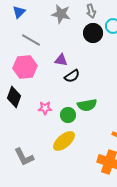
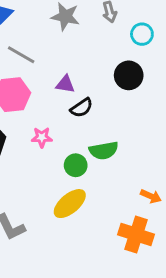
black circle: (93, 33) -> (129, 75), moved
pink star: (45, 108) -> (42, 137), moved

